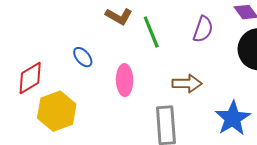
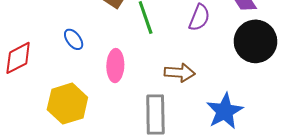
yellow hexagon: (57, 111) -> (67, 104), moved

